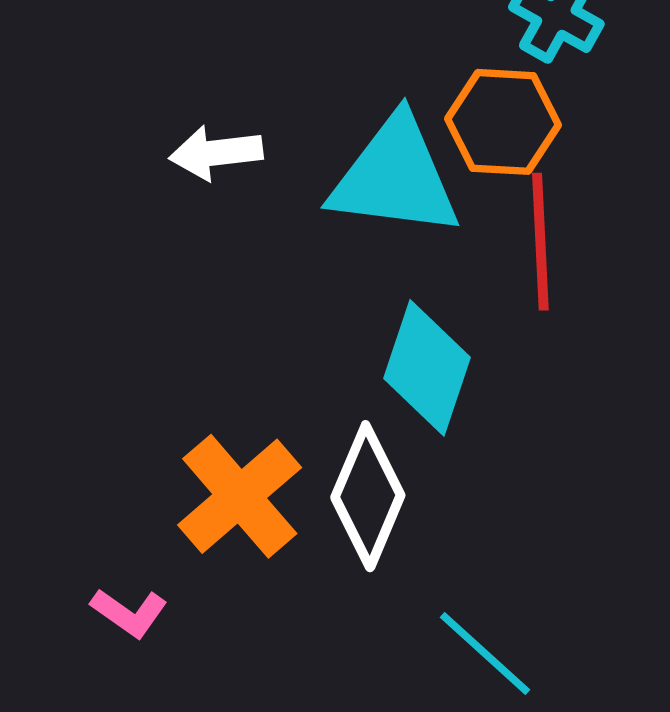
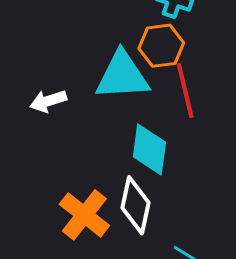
white arrow: (216, 153) -> (48, 101), moved

